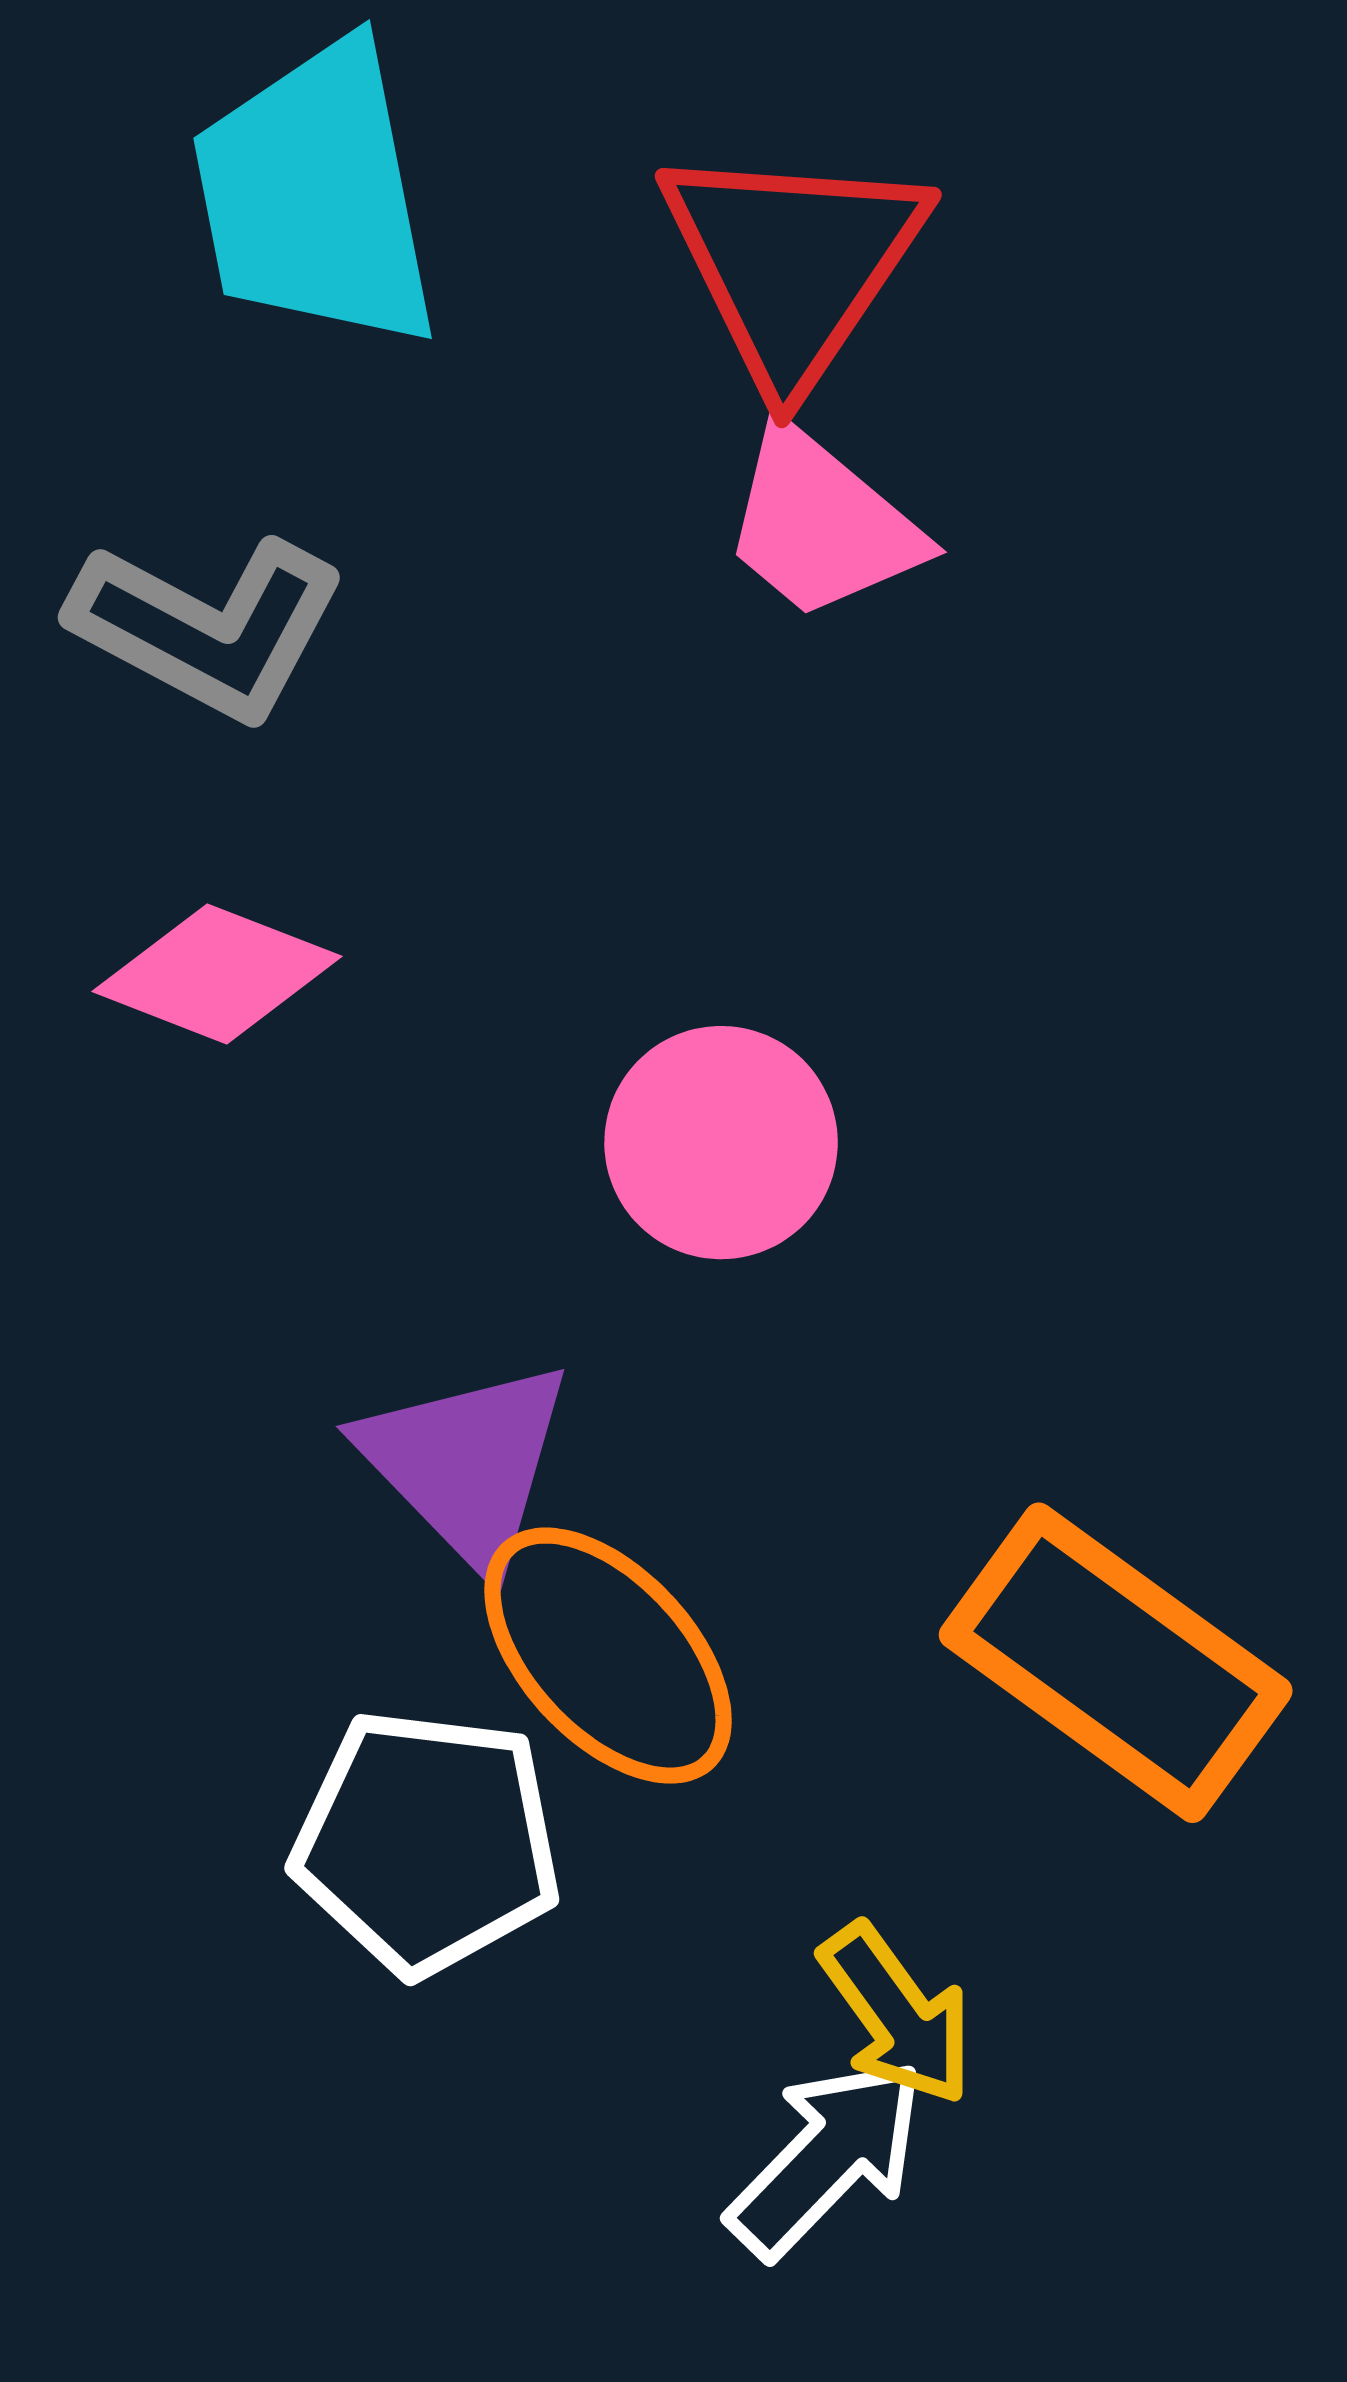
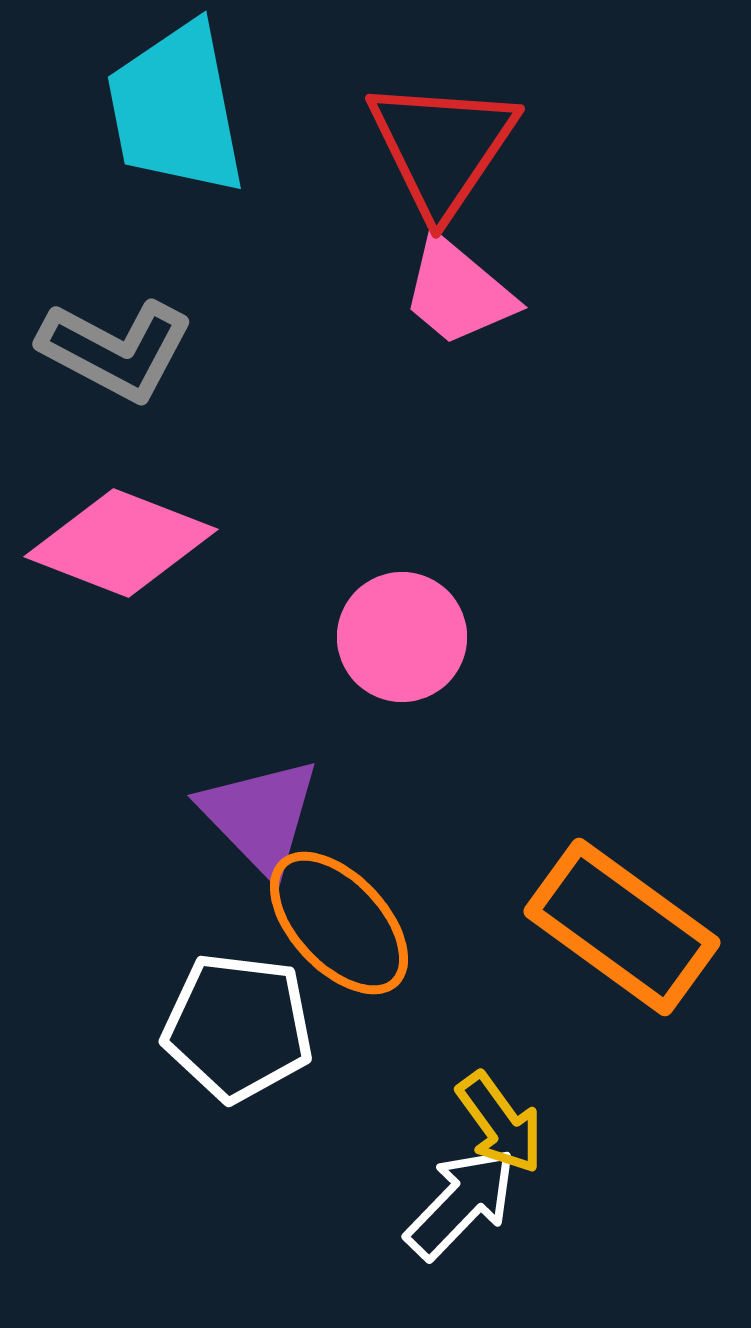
pink diamond: (217, 974) -> (121, 543), size x1.4

